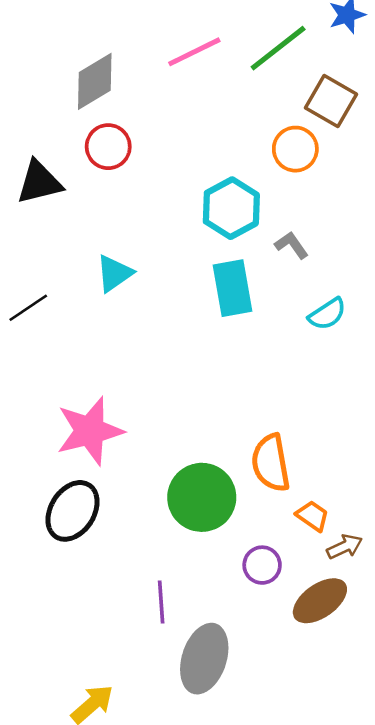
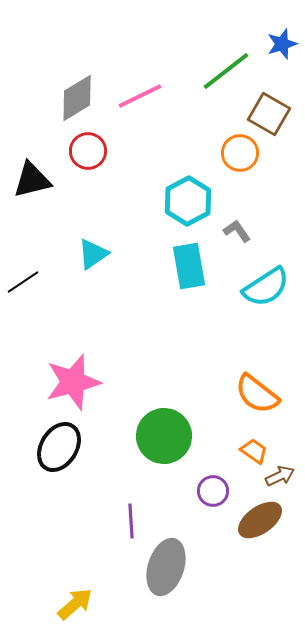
pink line: (194, 52) -> (140, 96), moved
cyan semicircle: (327, 314) -> (266, 287), size x1.5
orange semicircle: (271, 463) -> (257, 394), moved, turned -42

